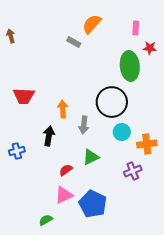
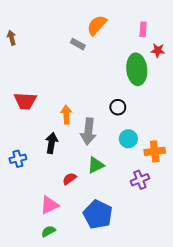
black circle: (112, 102) -> (118, 107), size x0.5
gray arrow: (84, 125) -> (88, 131), size x1.4
pink triangle: (64, 195) -> (49, 205), moved

